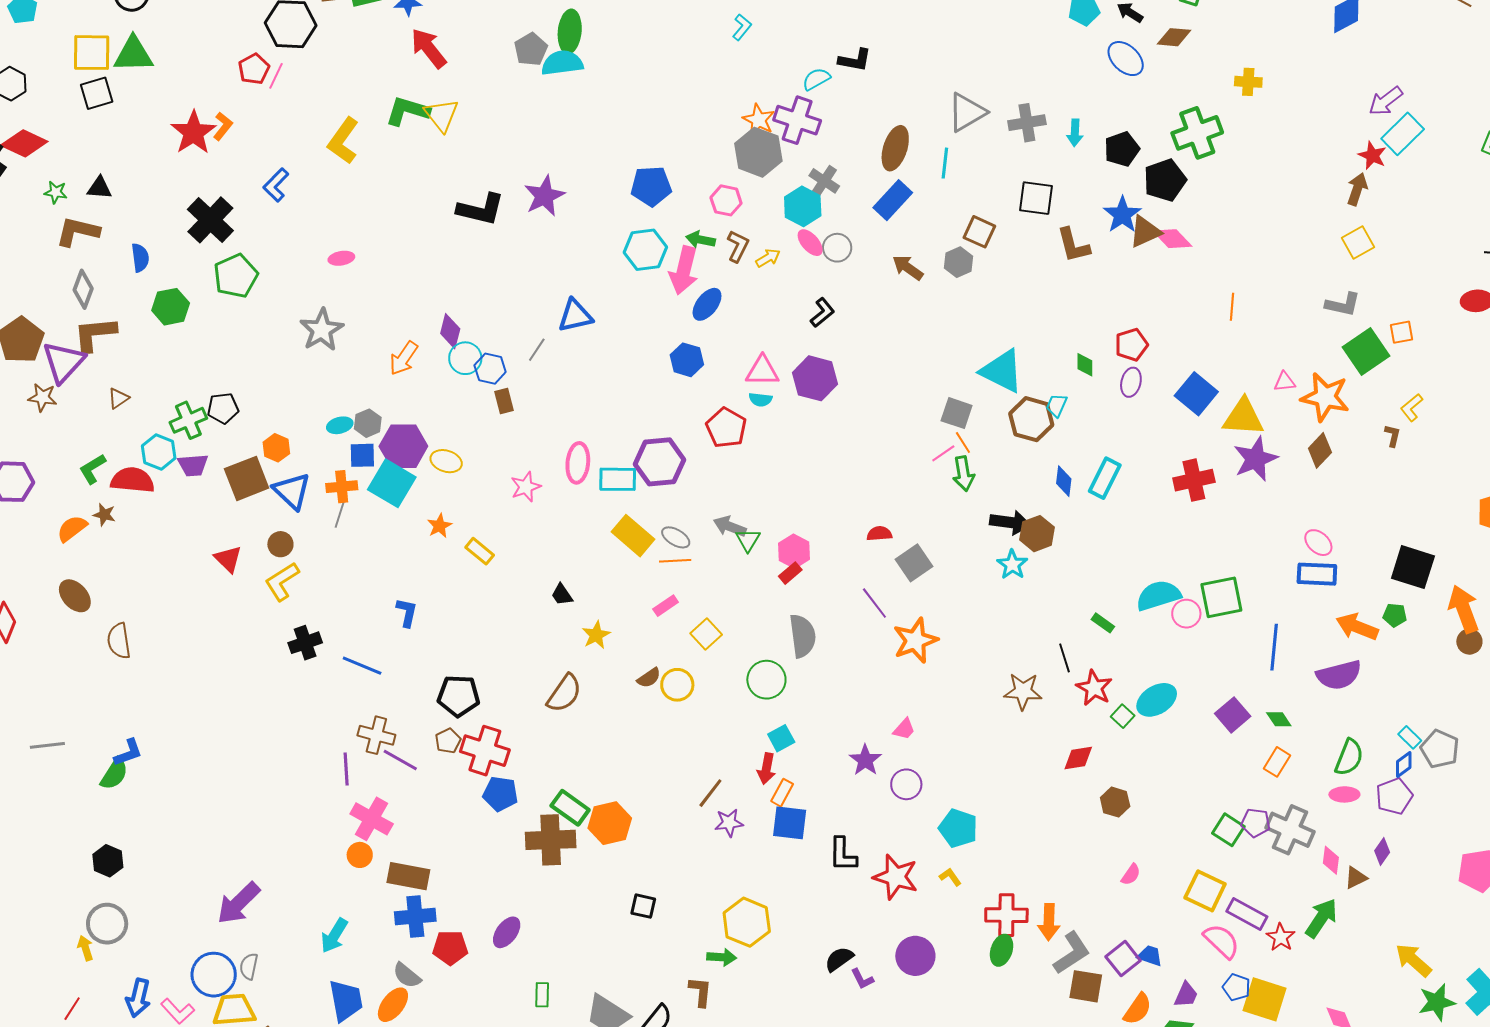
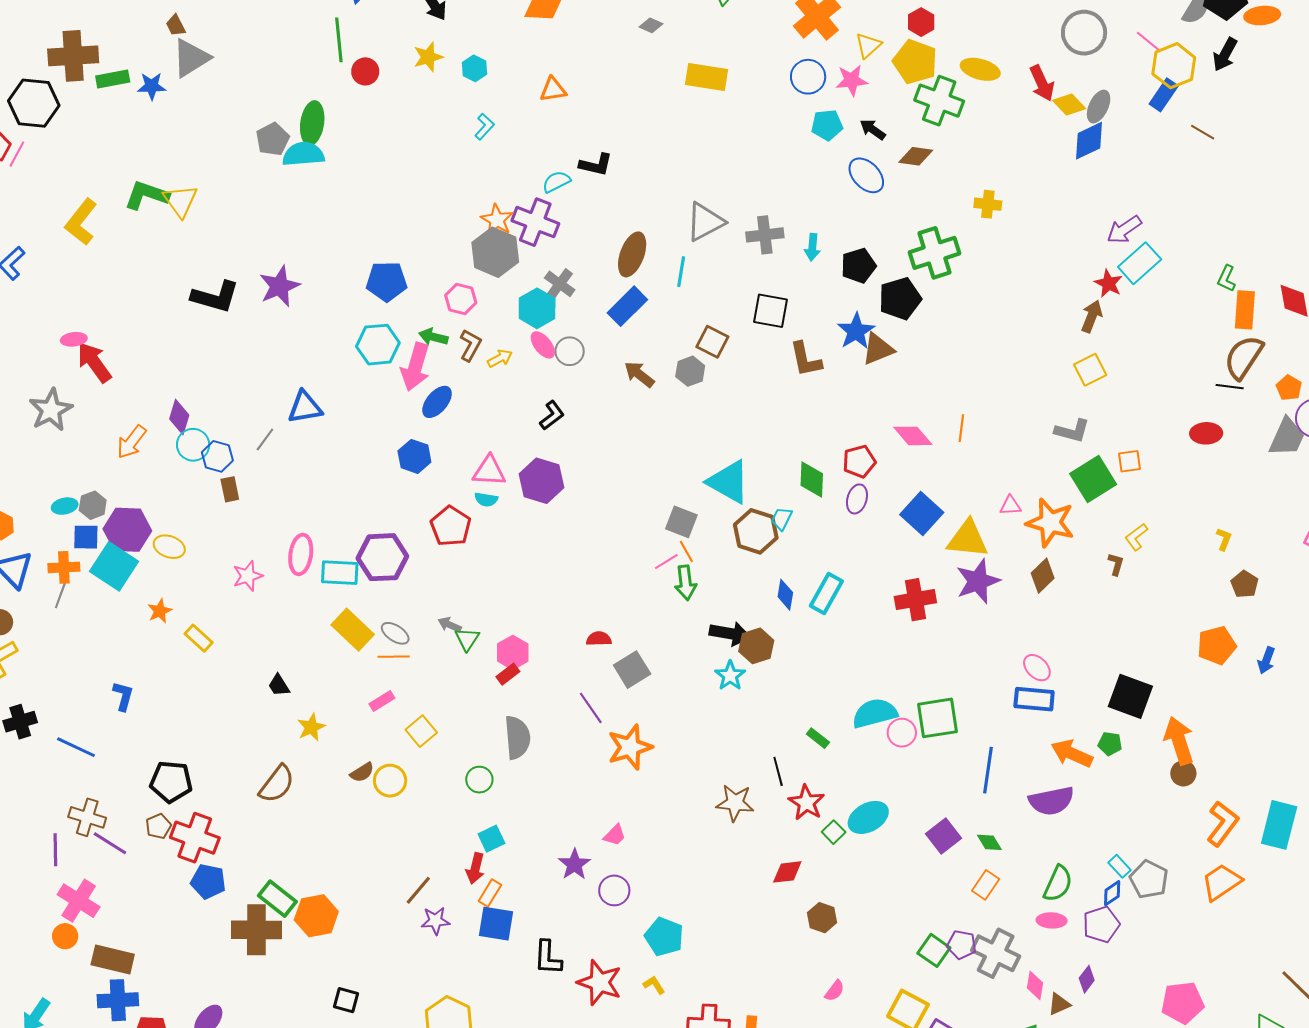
red arrow: (429, 48) -> (94, 362), moved
pink diamond: (1172, 239) -> (913, 436), moved
green diamond: (1085, 365) -> (812, 479), size x1.5
gray arrow: (730, 526) -> (450, 625), size x0.7
green circle: (766, 680) -> (479, 780), size x0.7

